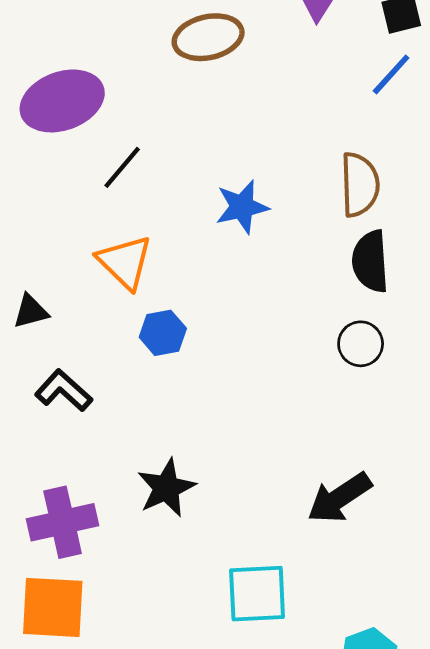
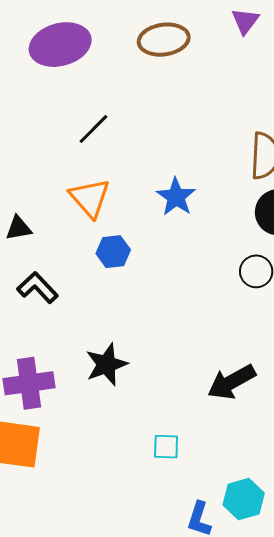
purple ellipse: (62, 101) -> (60, 45), moved
blue star: (242, 207) -> (176, 197), moved, turned -30
cyan square: (257, 594) -> (166, 447), size x0.6

